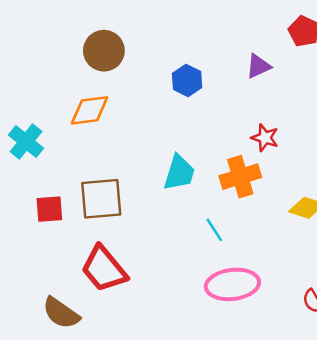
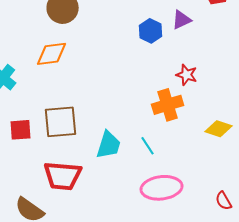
blue hexagon: (187, 81) -> (151, 31), moved
cyan trapezoid: (179, 173) -> (109, 145), moved
red trapezoid: (104, 269) -> (63, 176), turned -45

